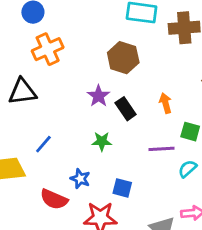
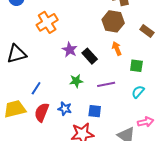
orange cross: (48, 49) -> (47, 22), moved
brown hexagon: (123, 58) -> (113, 21), moved
purple line: (161, 149) -> (106, 84), moved
red semicircle: (54, 199) -> (42, 112), moved, turned 96

